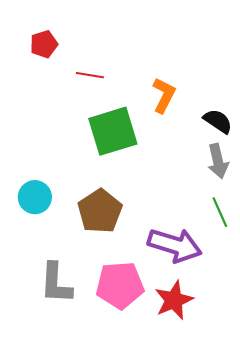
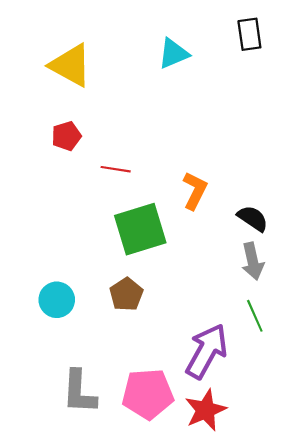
brown pentagon: (100, 211) -> (126, 294), moved, size x0.7
purple arrow: (175, 245) -> (207, 351), turned -78

